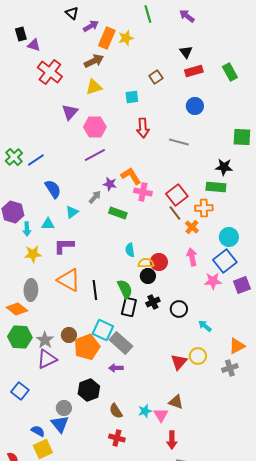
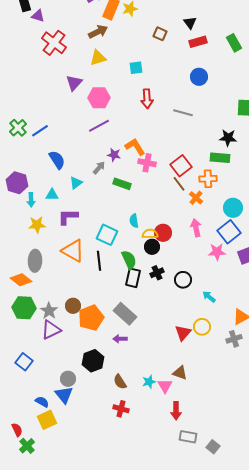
brown square: (156, 77) -> (160, 34), moved, turned -32
cyan square: (103, 330) -> (107, 235), moved

